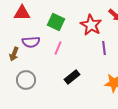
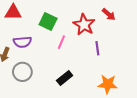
pink line: (58, 48) -> (61, 42), moved
gray circle: (26, 80) -> (22, 72), moved

